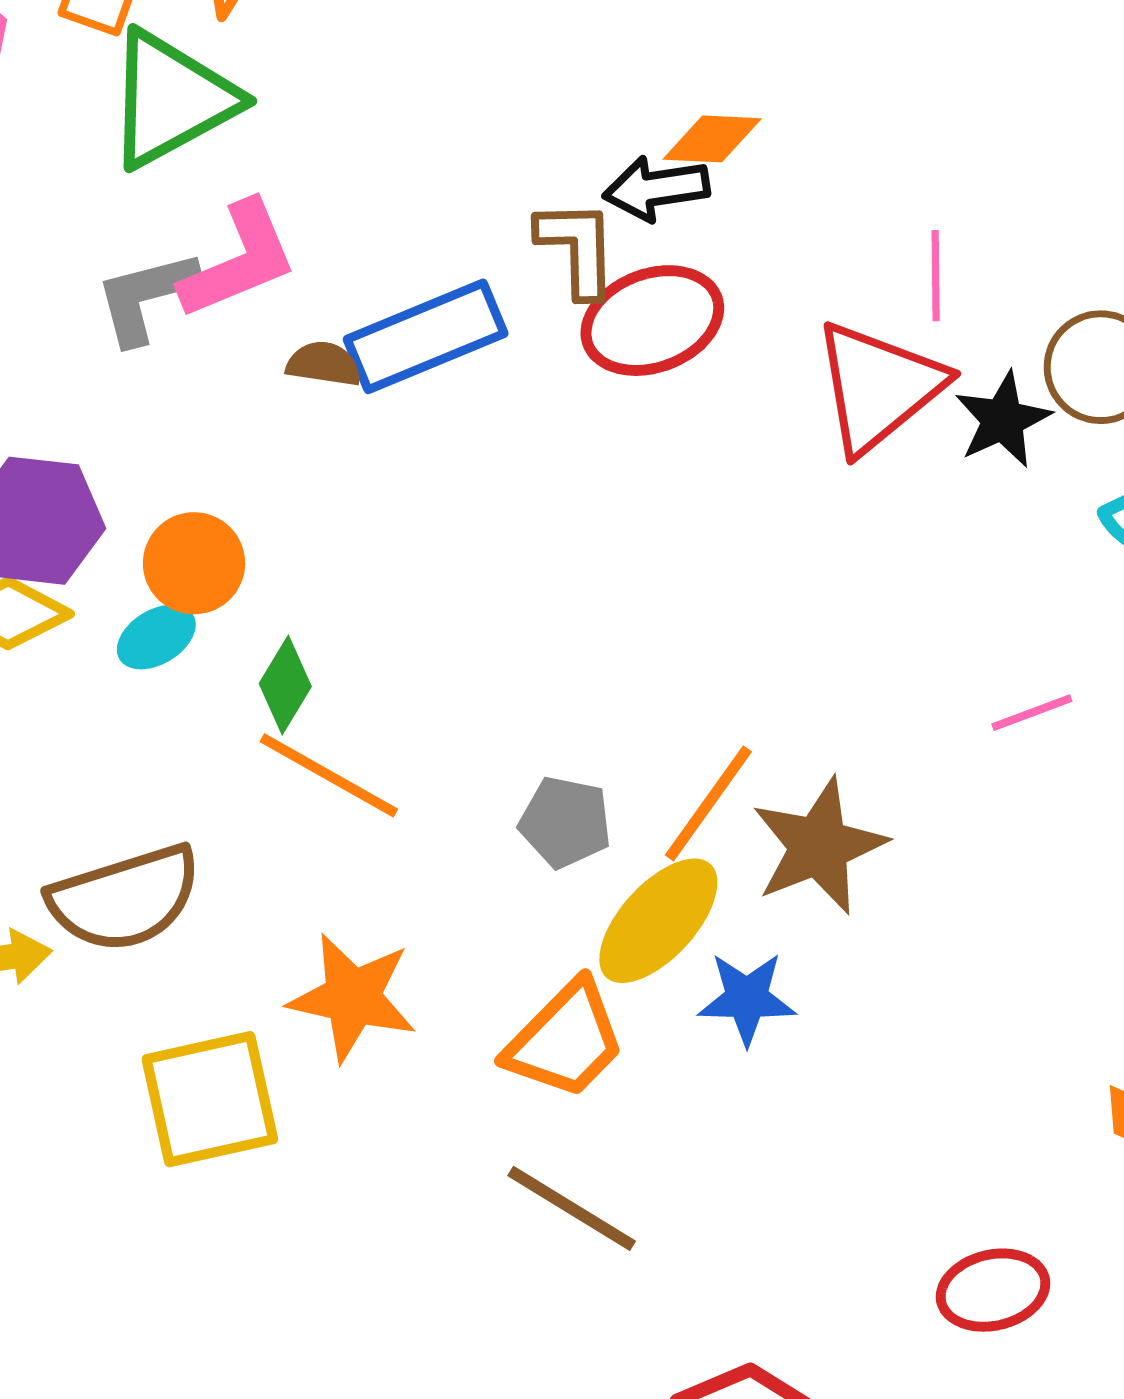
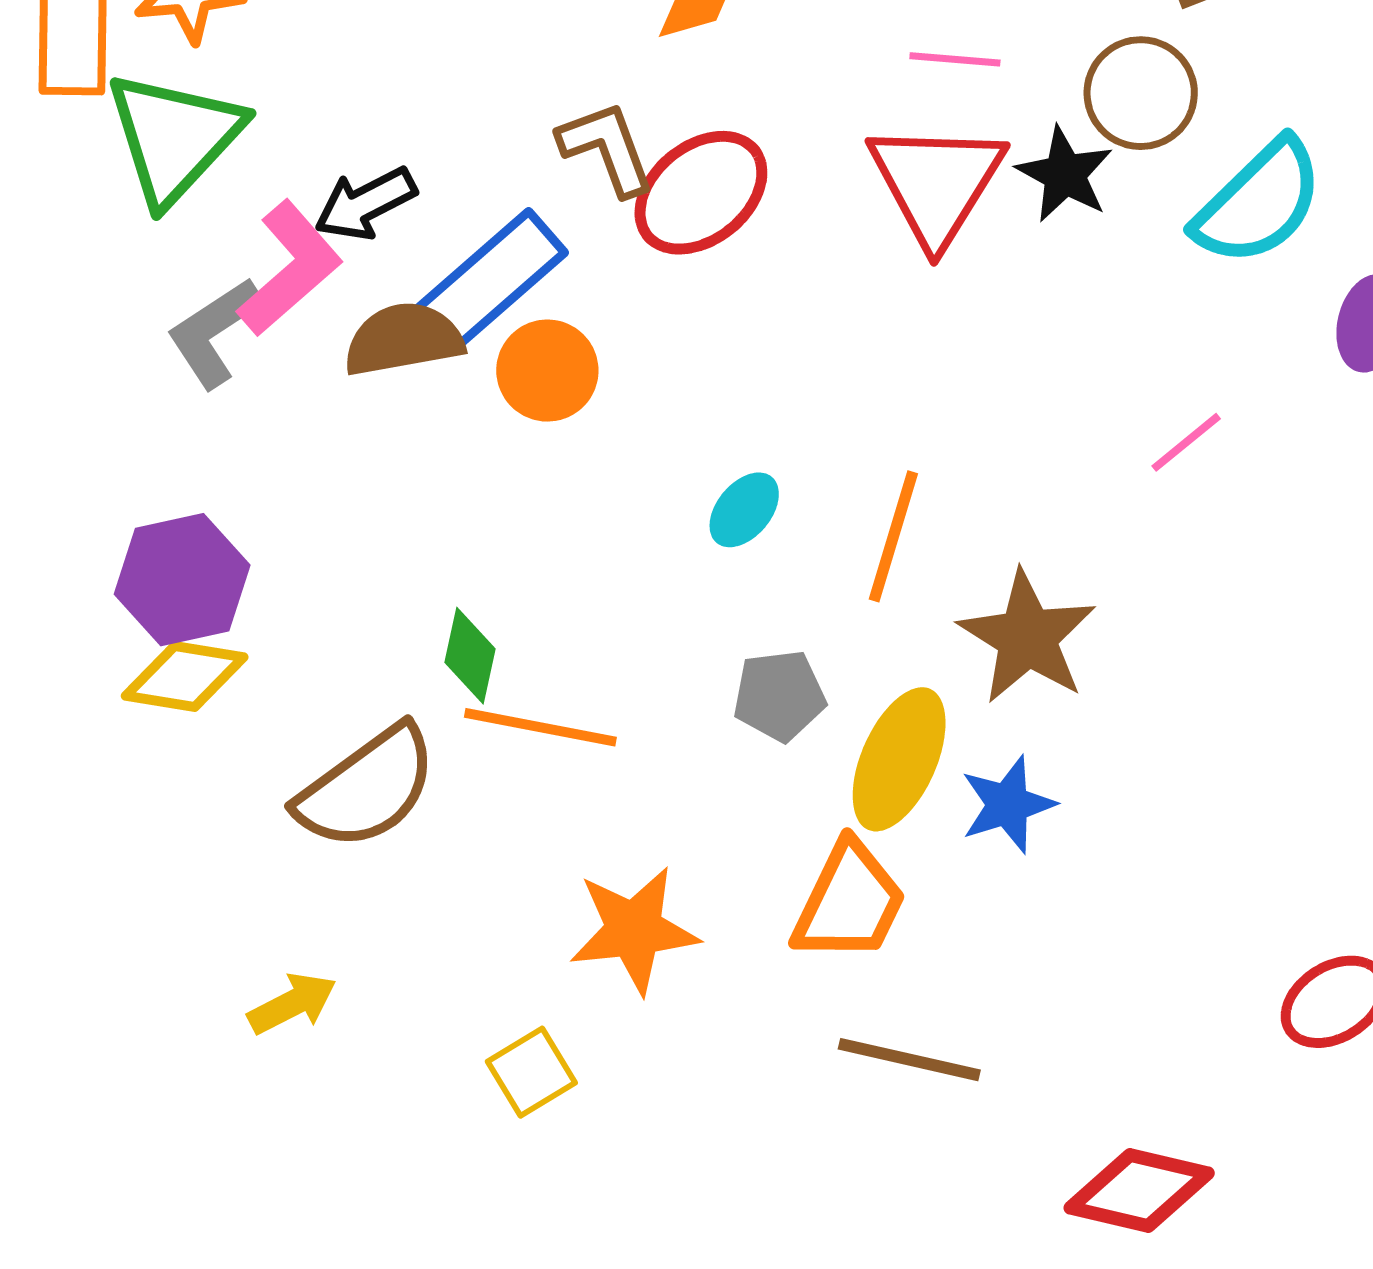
black arrow: (656, 188) -> (365, 204), moved
pink line: (936, 276) -> (955, 59), turned -66
brown semicircle: (324, 364) -> (404, 339), size x1.6
orange circle: (194, 563) -> (547, 371), moved
cyan ellipse: (156, 637) -> (744, 510), moved
orange line: (708, 803) -> (893, 536), moved
brown semicircle: (125, 898) -> (367, 788), moved
yellow square: (210, 1099) -> (531, 1072), size x0.6

